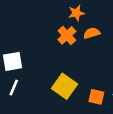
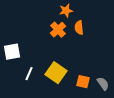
orange semicircle: (92, 33) -> (79, 28), turned -80
white line: (14, 87) -> (29, 74), moved

